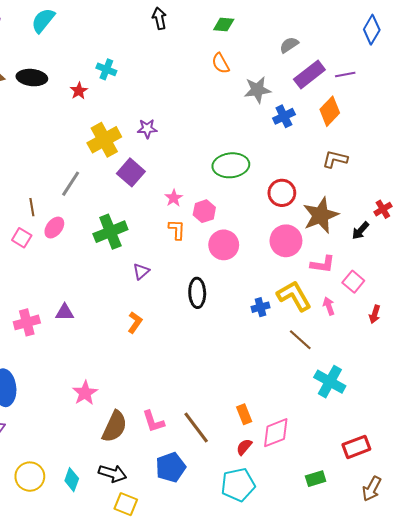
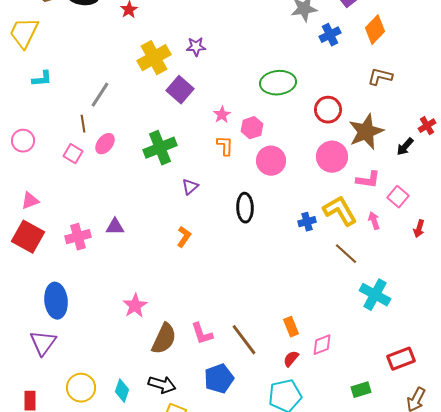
gray line: (71, 184) -> (100, 95), moved
pink diamond: (276, 433) -> (322, 345), size x0.7

